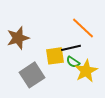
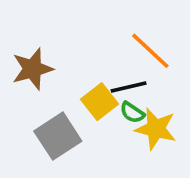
yellow square: (55, 56) -> (100, 102), turned -30
yellow star: (86, 71) -> (156, 129), turned -30

